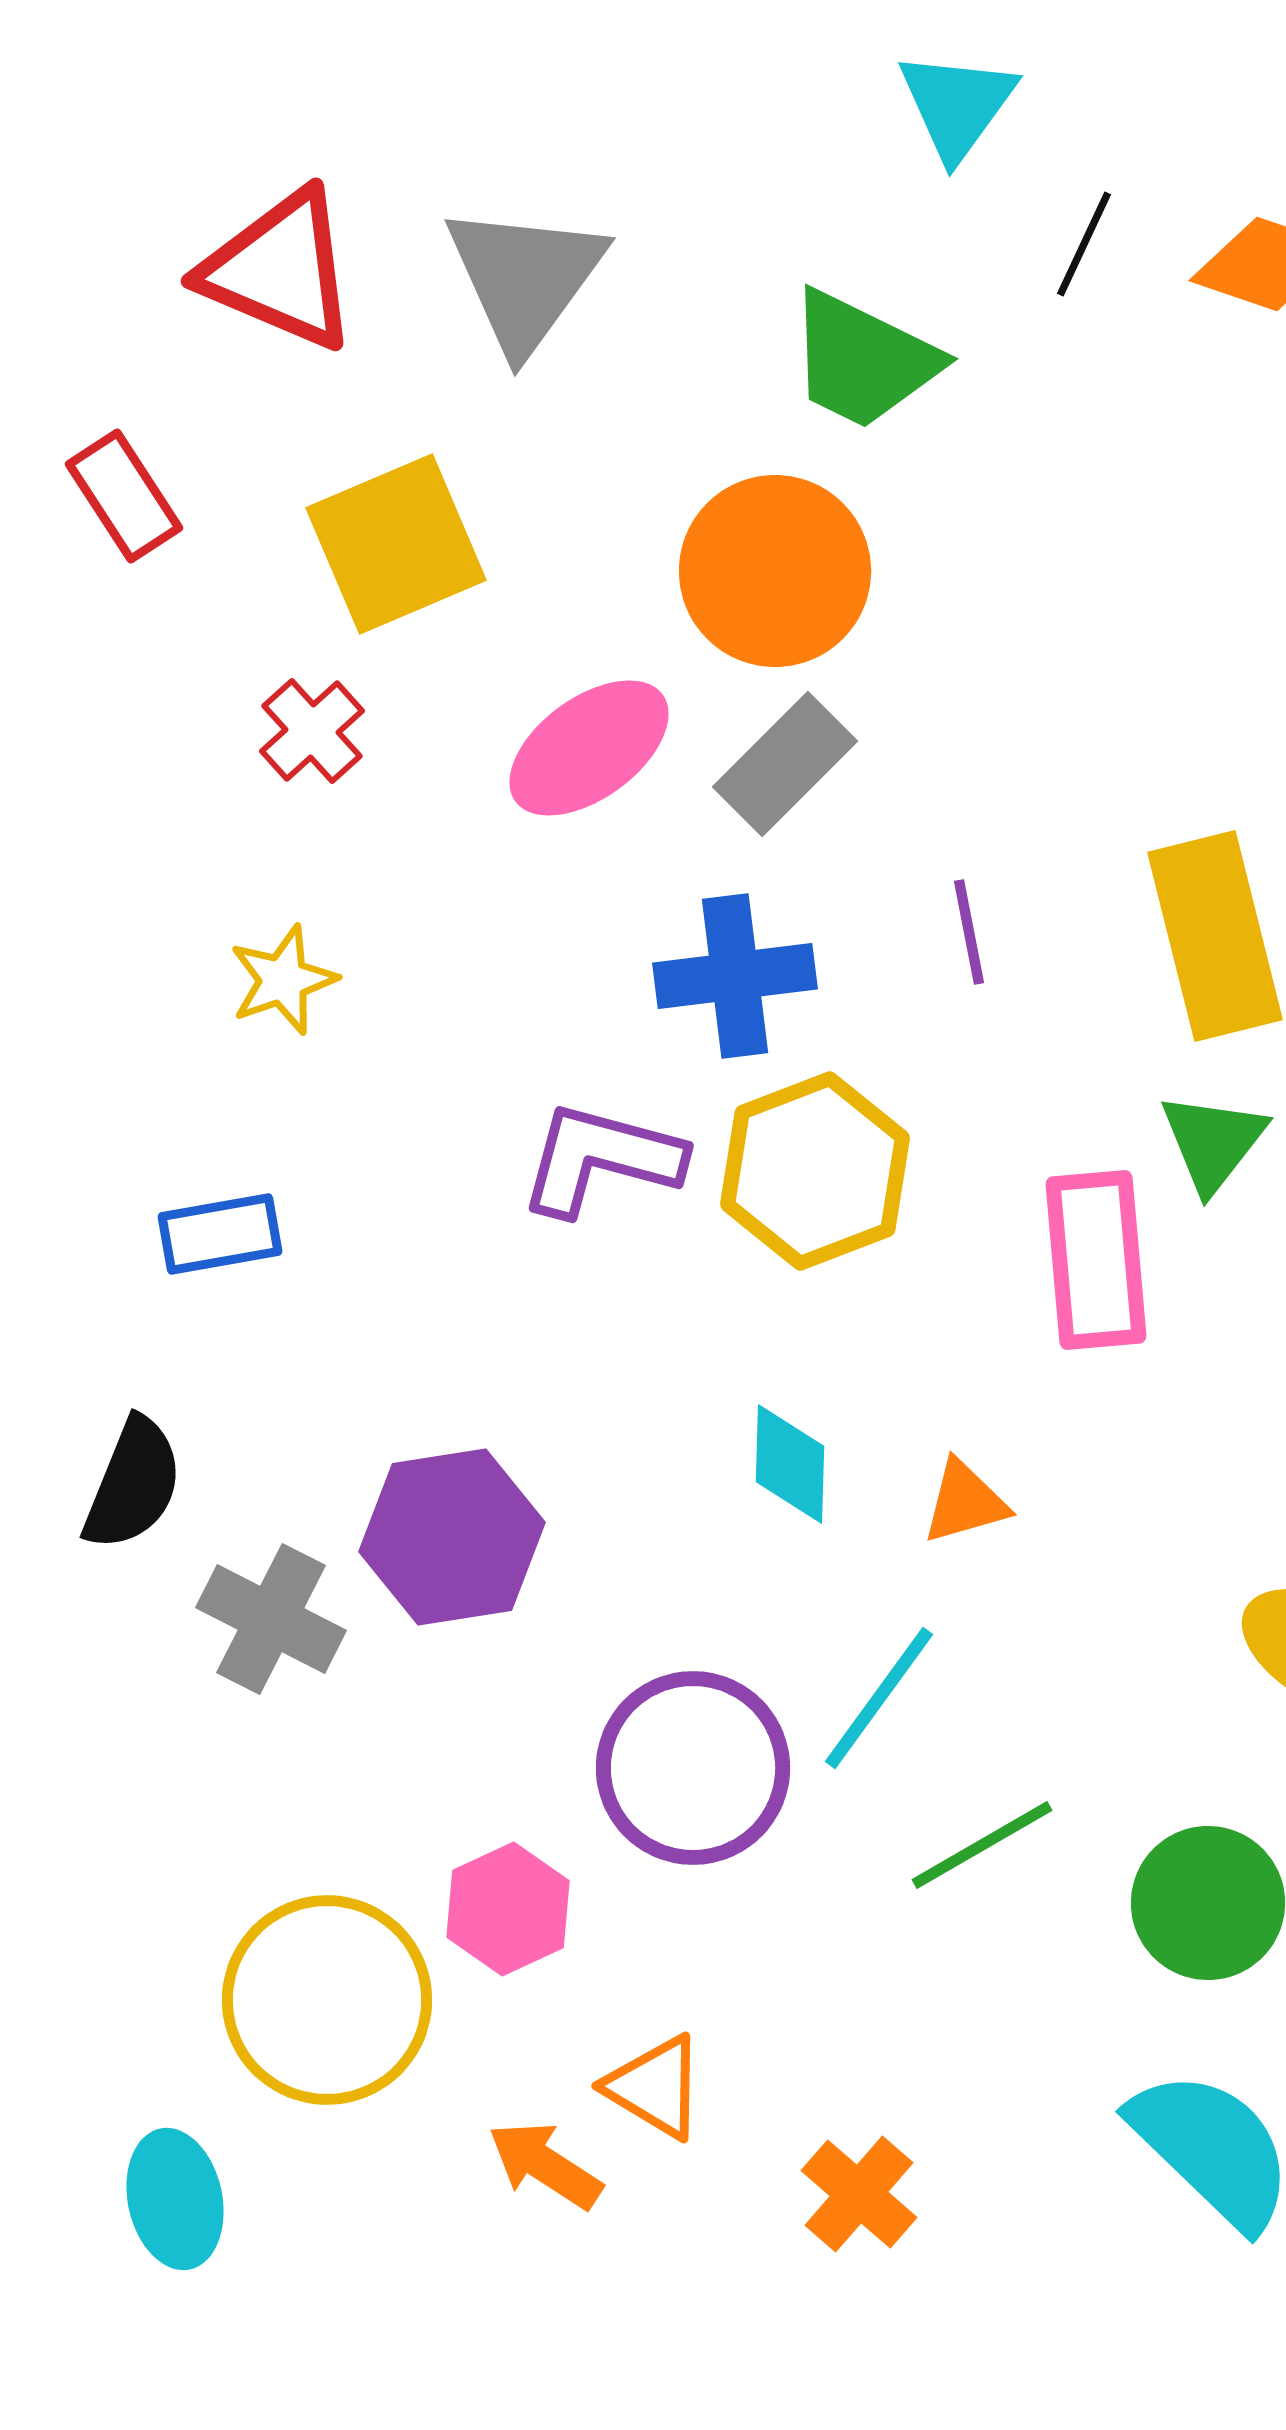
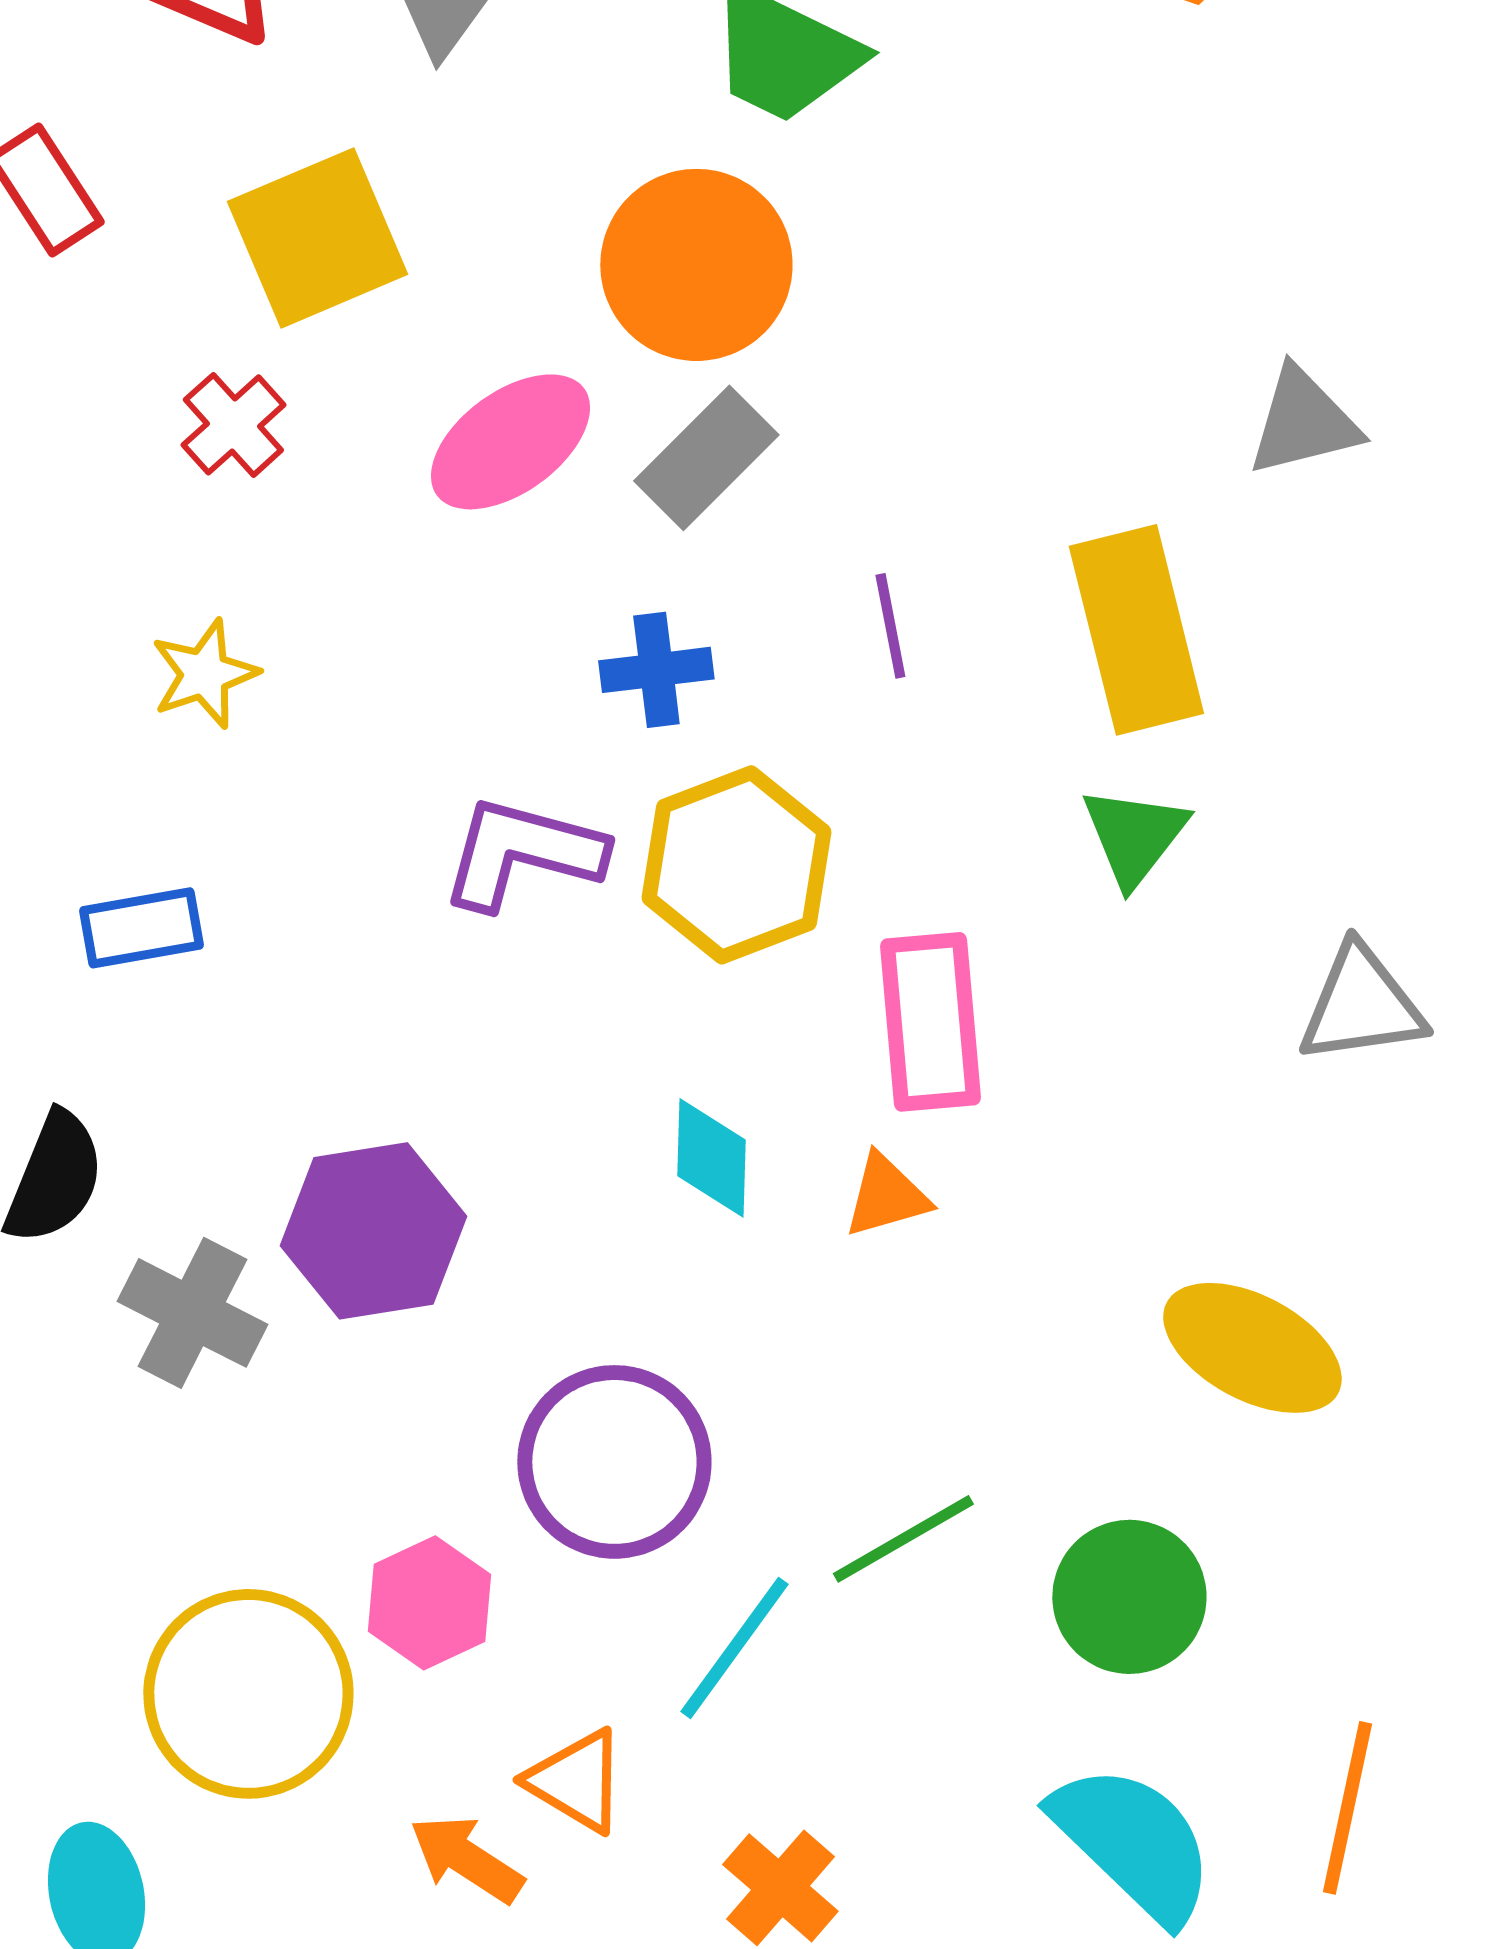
blue cross: (735, 976) -> (656, 670), size x0.7
pink rectangle: (1096, 1260) -> (930, 1022), moved
cyan line: (879, 1698) -> (734, 1648), moved

